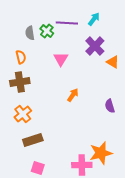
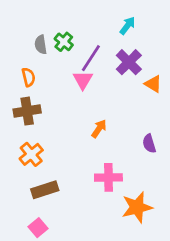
purple line: (67, 23) -> (91, 58), moved, turned -60
pink cross: (82, 165) -> (108, 177), moved
pink square: (38, 168) -> (38, 228), moved, turned 32

